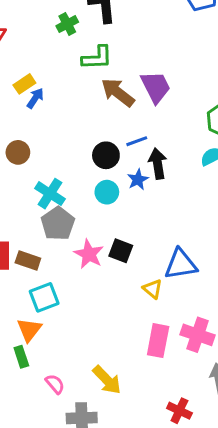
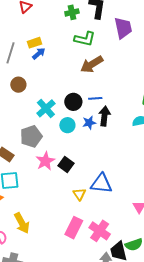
purple trapezoid: (156, 87) -> (123, 28), moved
brown arrow: (118, 92) -> (92, 64), turned -85
cyan cross: (50, 194) -> (46, 108), moved
yellow arrow: (107, 380) -> (22, 223), moved

